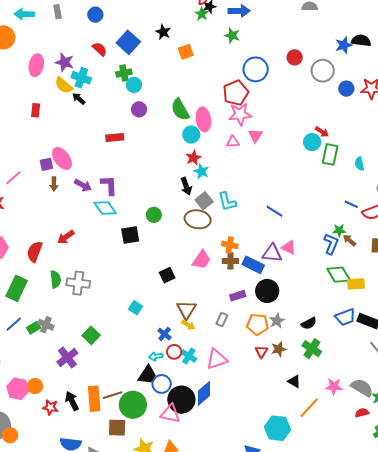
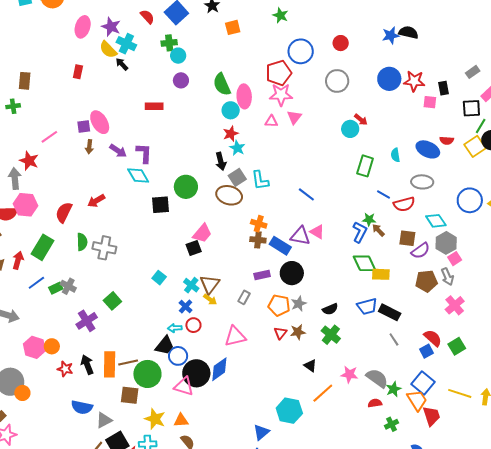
gray circle: (323, 71) -> (337, 81), moved
blue circle: (346, 89) -> (389, 79), size x1.5
green rectangle: (330, 154) -> (365, 166), moved
green circle: (154, 215) -> (186, 187), size x1.5
pink trapezoid: (201, 260) -> (202, 233), moved
cyan cross: (189, 356) -> (191, 285), moved

